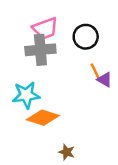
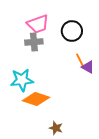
gray cross: (40, 50) -> (34, 42), size x0.7

